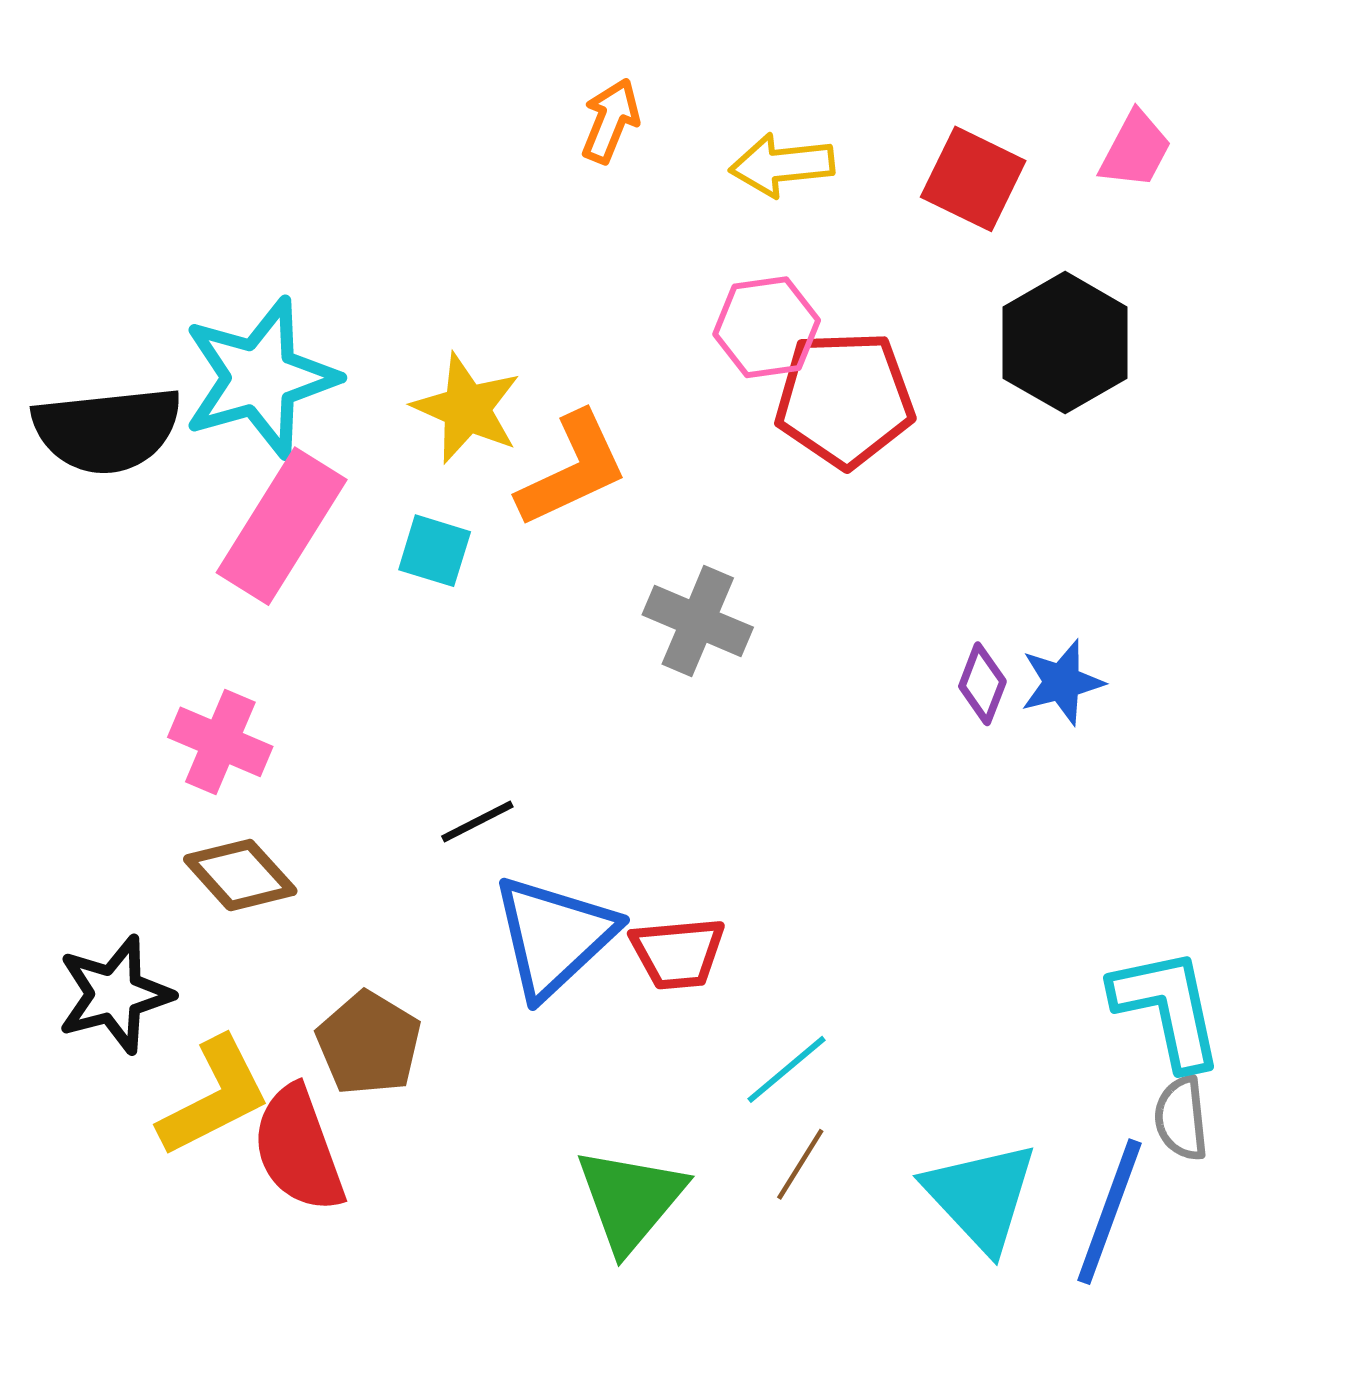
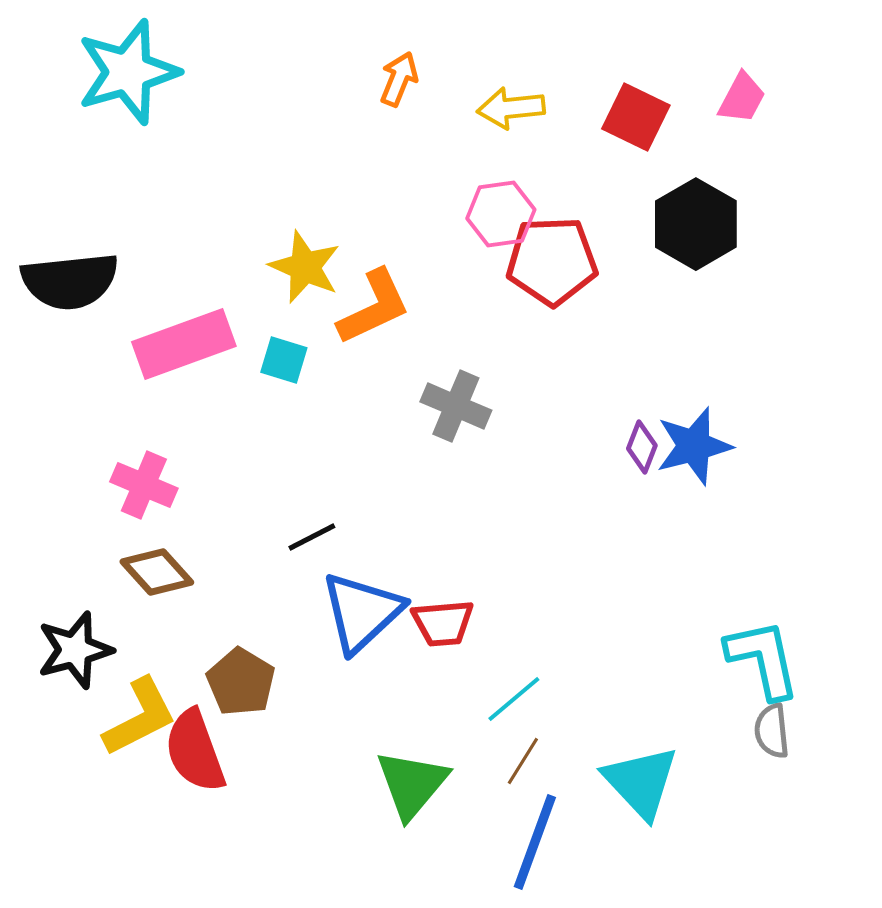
cyan star: (260, 378) -> (128, 72), moved
pink rectangle: (282, 526) -> (184, 344), turned 38
blue star: (1062, 682) -> (694, 446), size x1.4
blue line: (1109, 1212) -> (535, 842), moved

